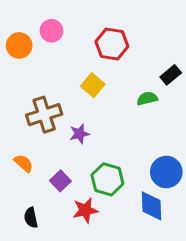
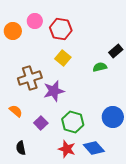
red hexagon: (112, 44) -> (61, 29), moved
purple star: (79, 134) -> (54, 91), size x1.5
blue diamond: (152, 206) -> (94, 148), moved, turned -40
red star: (85, 210) -> (67, 149), moved, turned 30

